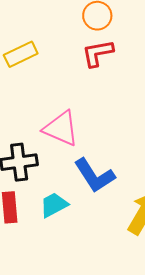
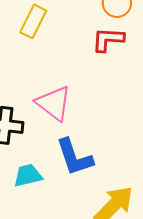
yellow rectangle: (21, 54) -> (33, 21), turned -52

